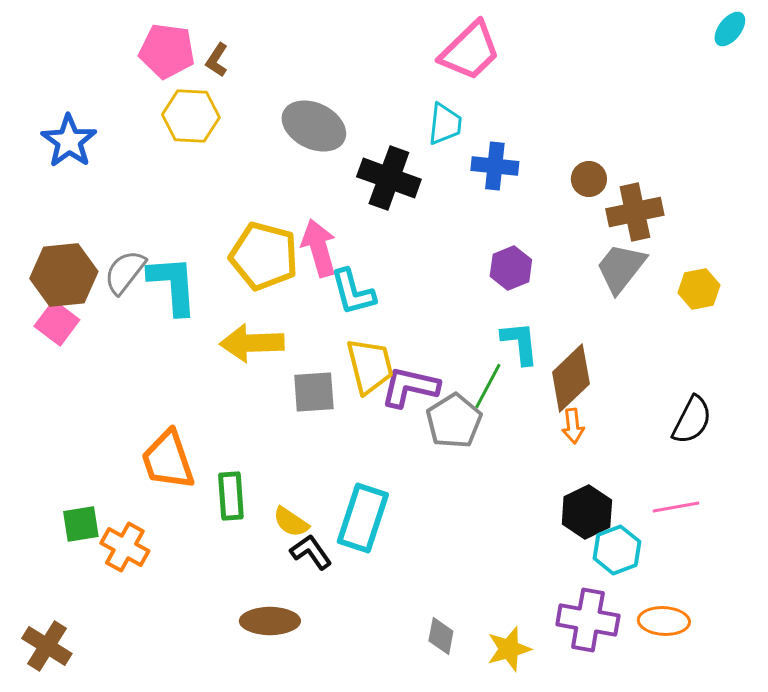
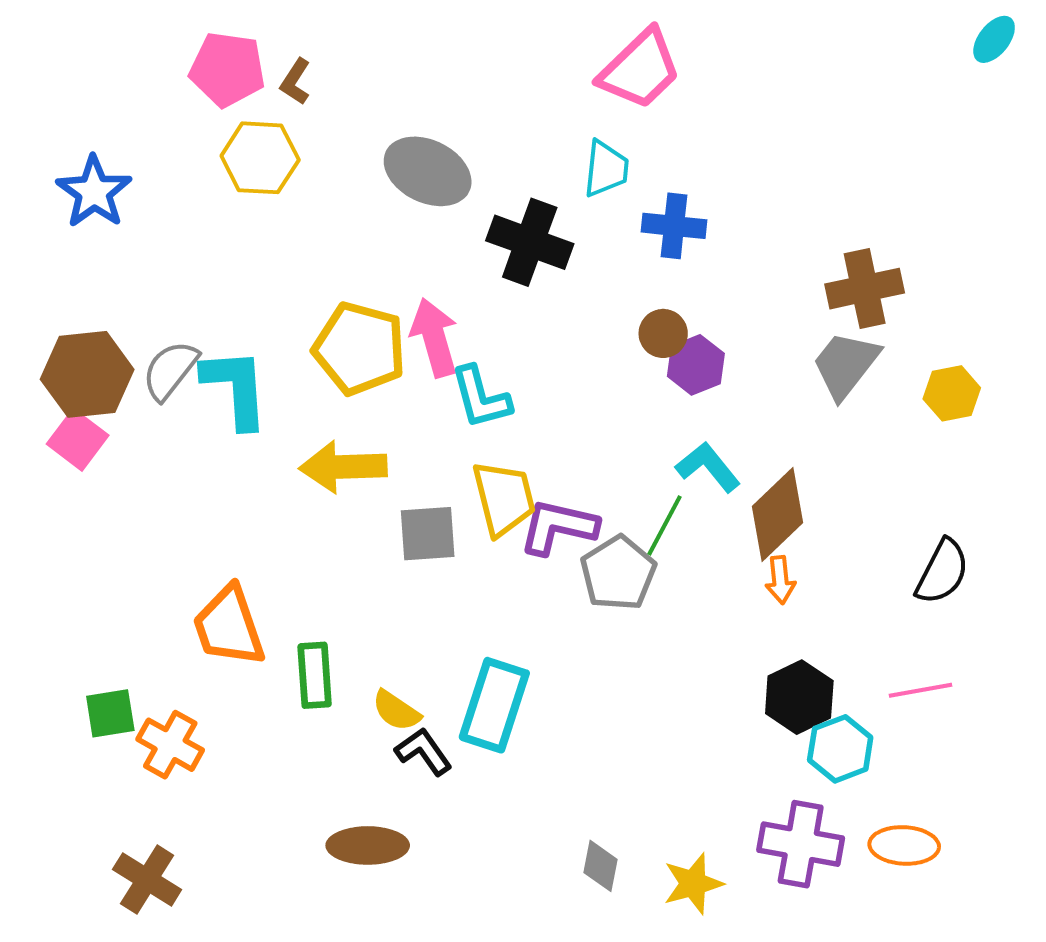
brown circle: (589, 179) -> (663, 333), moved
cyan L-shape: (520, 343) -> (708, 467), turned -33
brown cross: (47, 646) -> (147, 880), moved

